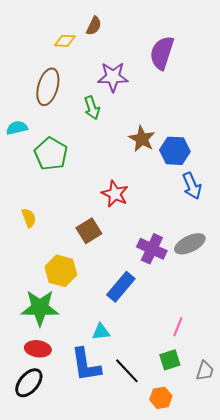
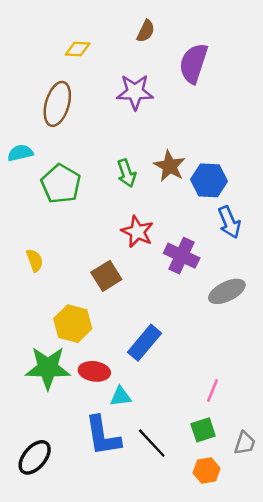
brown semicircle: (94, 26) -> (146, 31), moved
green arrow: (92, 108) -> (127, 173), moved
purple cross: (152, 249) -> (182, 256), moved
red ellipse: (38, 349) -> (94, 371), moved
orange hexagon: (161, 398) -> (207, 471), moved

